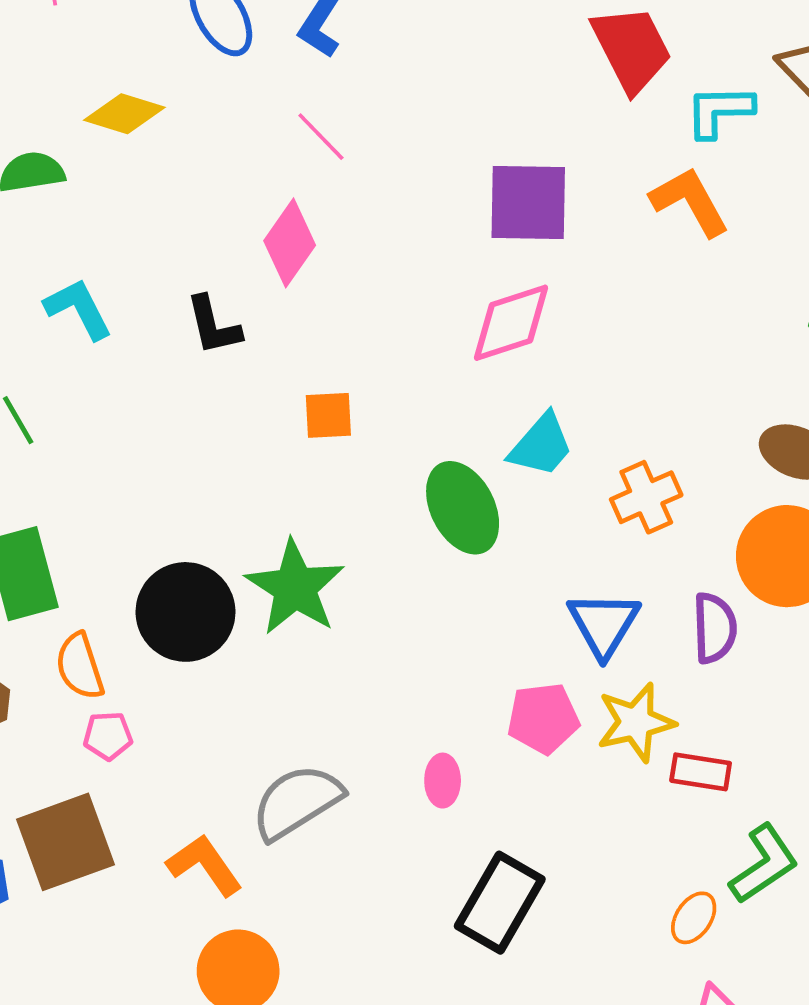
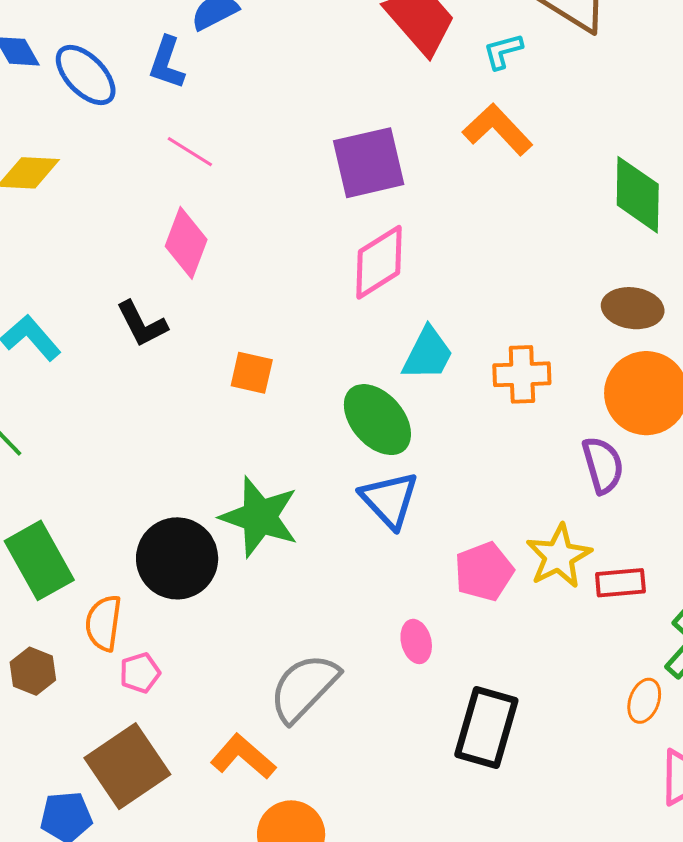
cyan L-shape: (719, 111) -> (503, 51), size x0.7
orange square: (328, 415) -> (252, 373), turned 30
orange cross: (646, 497) -> (522, 374), turned 36
blue triangle: (604, 624) -> (389, 500), moved
orange semicircle: (80, 666) -> (103, 623), turned 40

